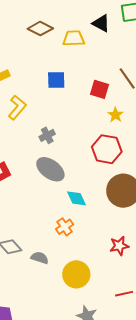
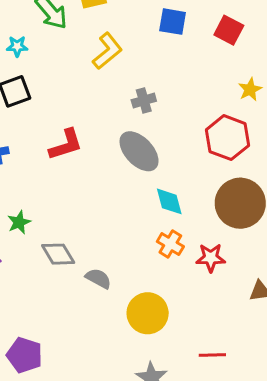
red square: (100, 89) -> (229, 30), moved
orange cross: (65, 227) -> (170, 244), moved, turned -36
red star: (119, 246) -> (211, 258), moved

